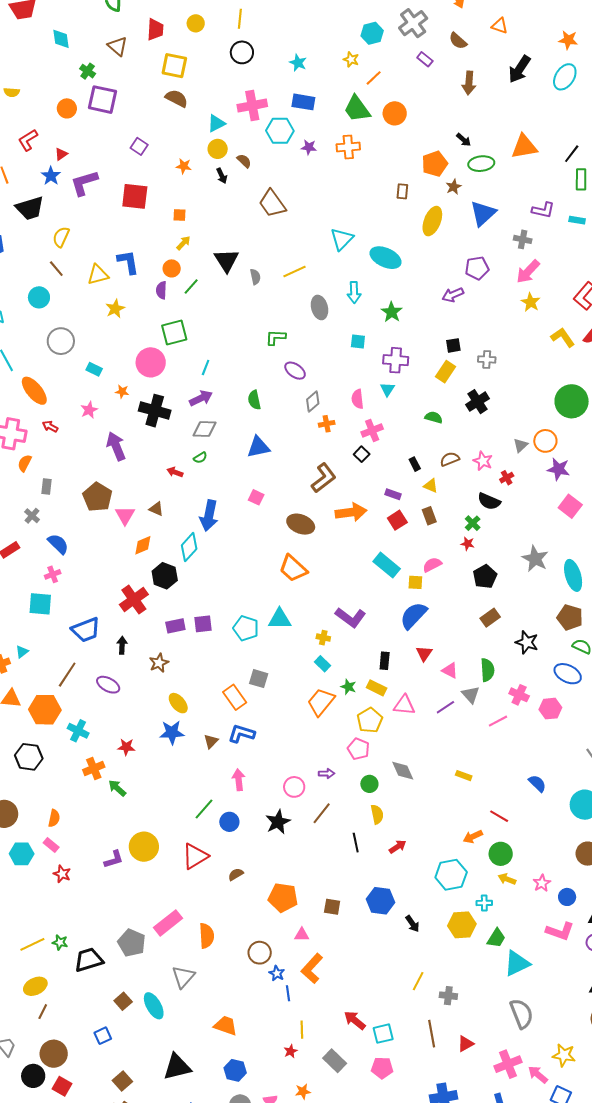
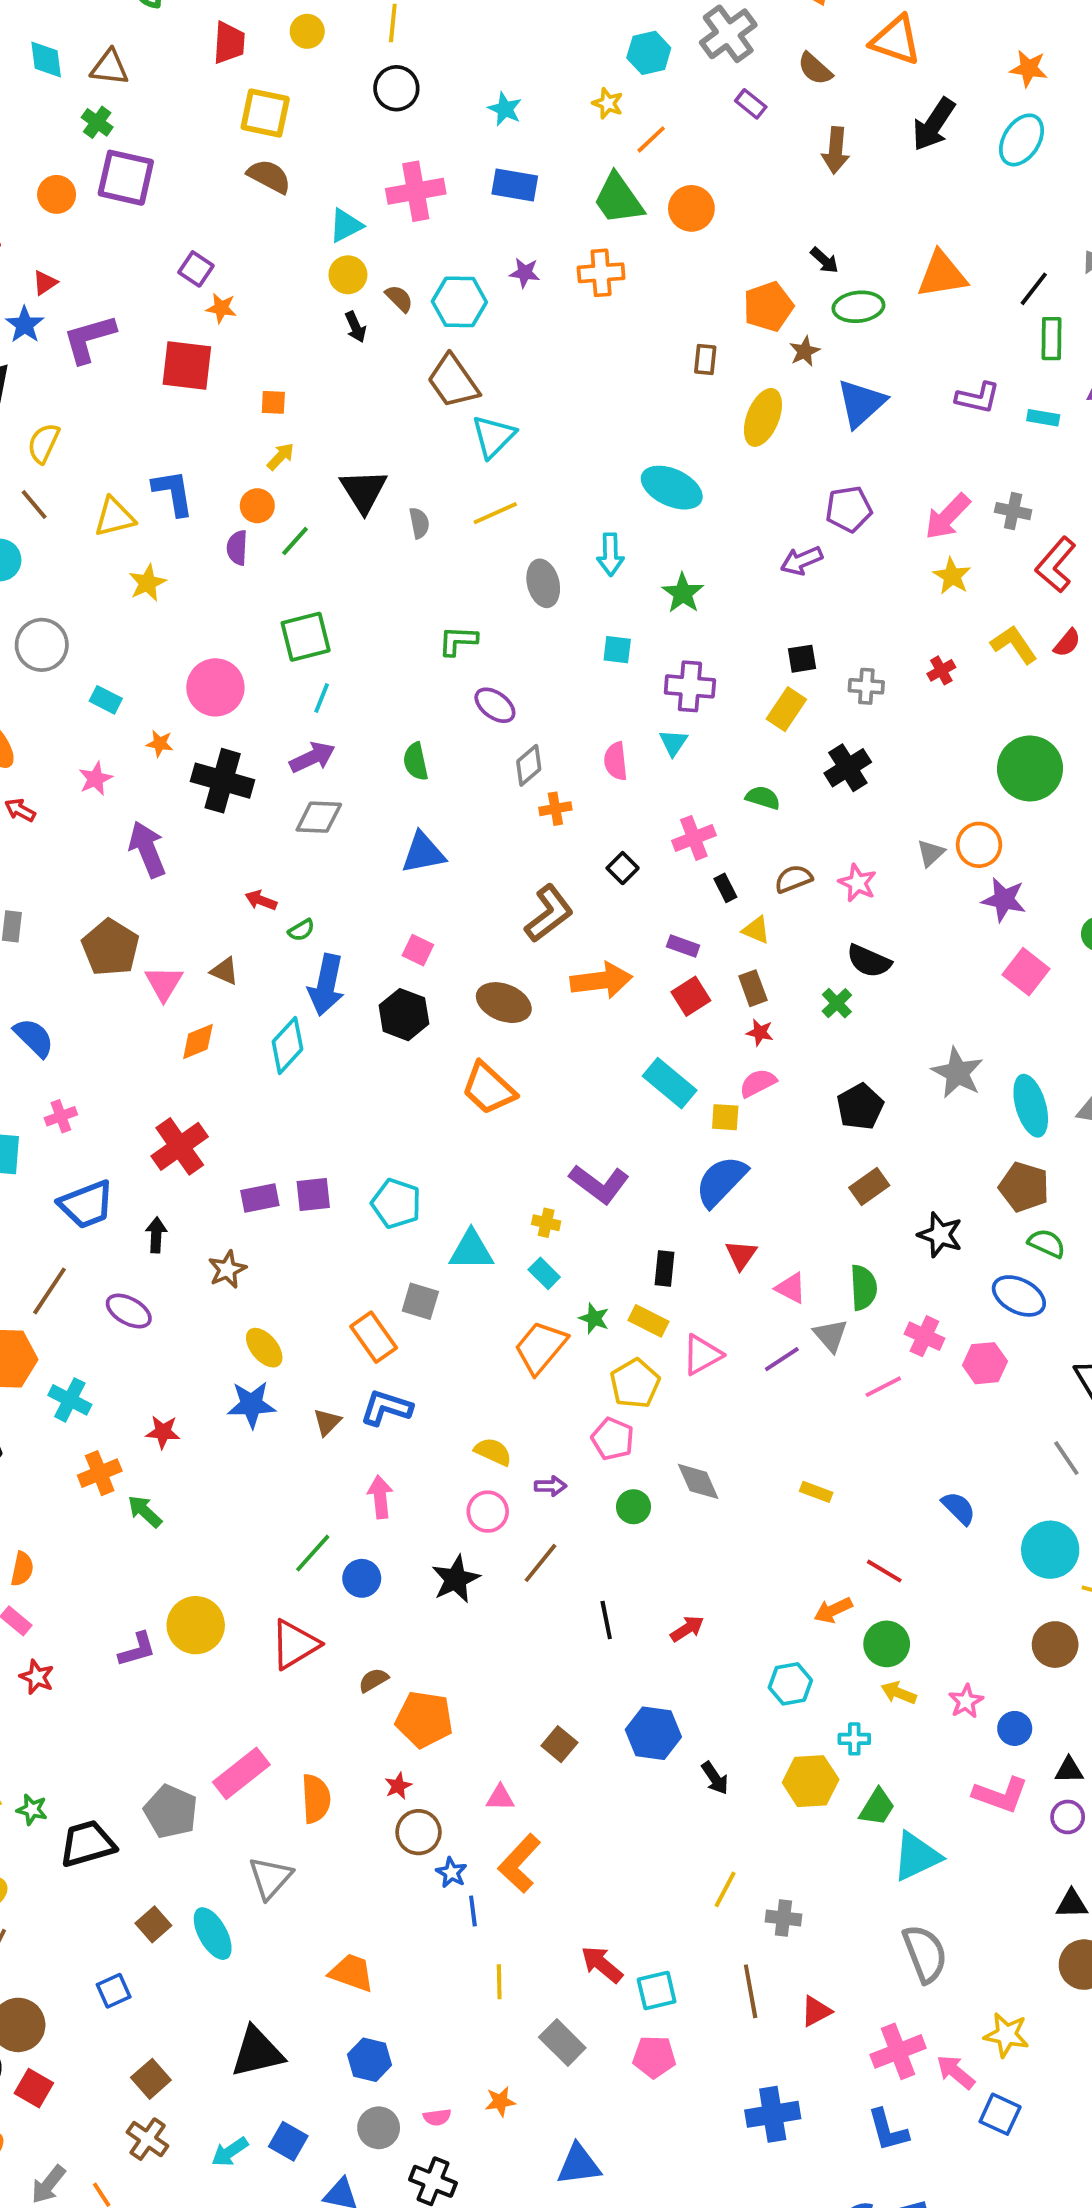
orange triangle: (500, 26) -> (896, 40), size x1.6
brown triangle: (118, 46) -> (110, 67), moved, turned -35
cyan hexagon: (280, 131) -> (459, 302), moved
orange star: (184, 166) -> (221, 308), moved
cyan triangle: (342, 239) -> (493, 436), moved
gray cross: (523, 239) -> (1013, 511), moved
green square: (174, 333) -> (306, 637), moved
pink cross: (372, 430) -> (694, 838), moved
green semicircle: (200, 458) -> (301, 930), moved
red cross: (507, 478) -> (941, 670), moved
red star: (468, 544) -> (760, 1032), moved
pink cross: (53, 574) -> (61, 1116), moved
black hexagon: (165, 576) -> (404, 1015), moved
cyan triangle: (280, 619) -> (471, 1250), moved
pink triangle: (404, 705) -> (702, 1355), turned -35
yellow semicircle: (377, 814) -> (493, 1452), moved, turned -54
cyan hexagon: (451, 875) -> (790, 1684), size x0.7
orange pentagon: (283, 897) -> (424, 1719), moved
brown square: (332, 907) -> (559, 1744), turned 30
red star: (291, 1051) -> (398, 1786), moved

